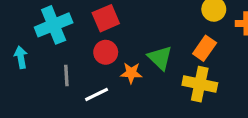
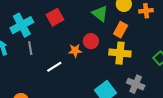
red circle: (106, 52) -> (91, 41), moved
green triangle: (160, 58) -> (100, 14), moved
gray line: (66, 76) -> (30, 48), moved

